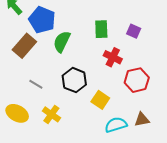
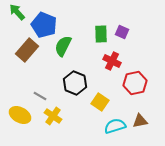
purple square: (134, 31) -> (122, 32), moved
gray line: (36, 84) -> (40, 96), moved

